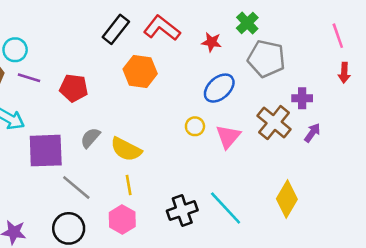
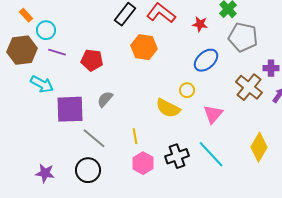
pink triangle: (228, 137) -> (213, 114), moved
yellow semicircle: (126, 149) -> (168, 108), moved
pink hexagon: (122, 219) -> (143, 163), moved

